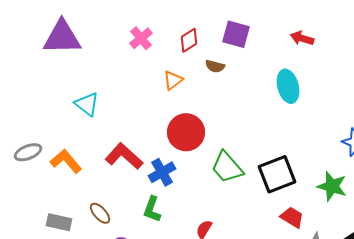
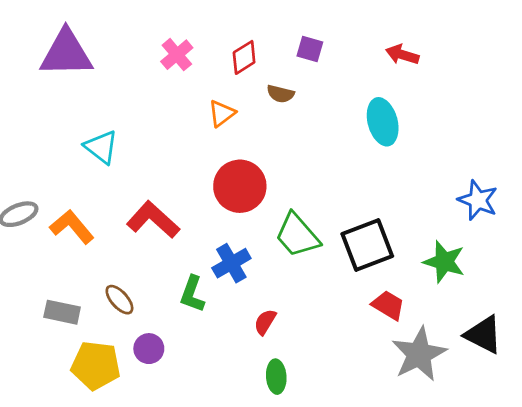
purple square: (236, 34) -> (310, 49), size x0.7
blue cross: (162, 172) -> (231, 263), moved

